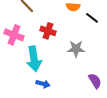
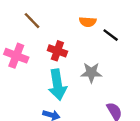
cyan arrow: (34, 59) -> (57, 85), moved

